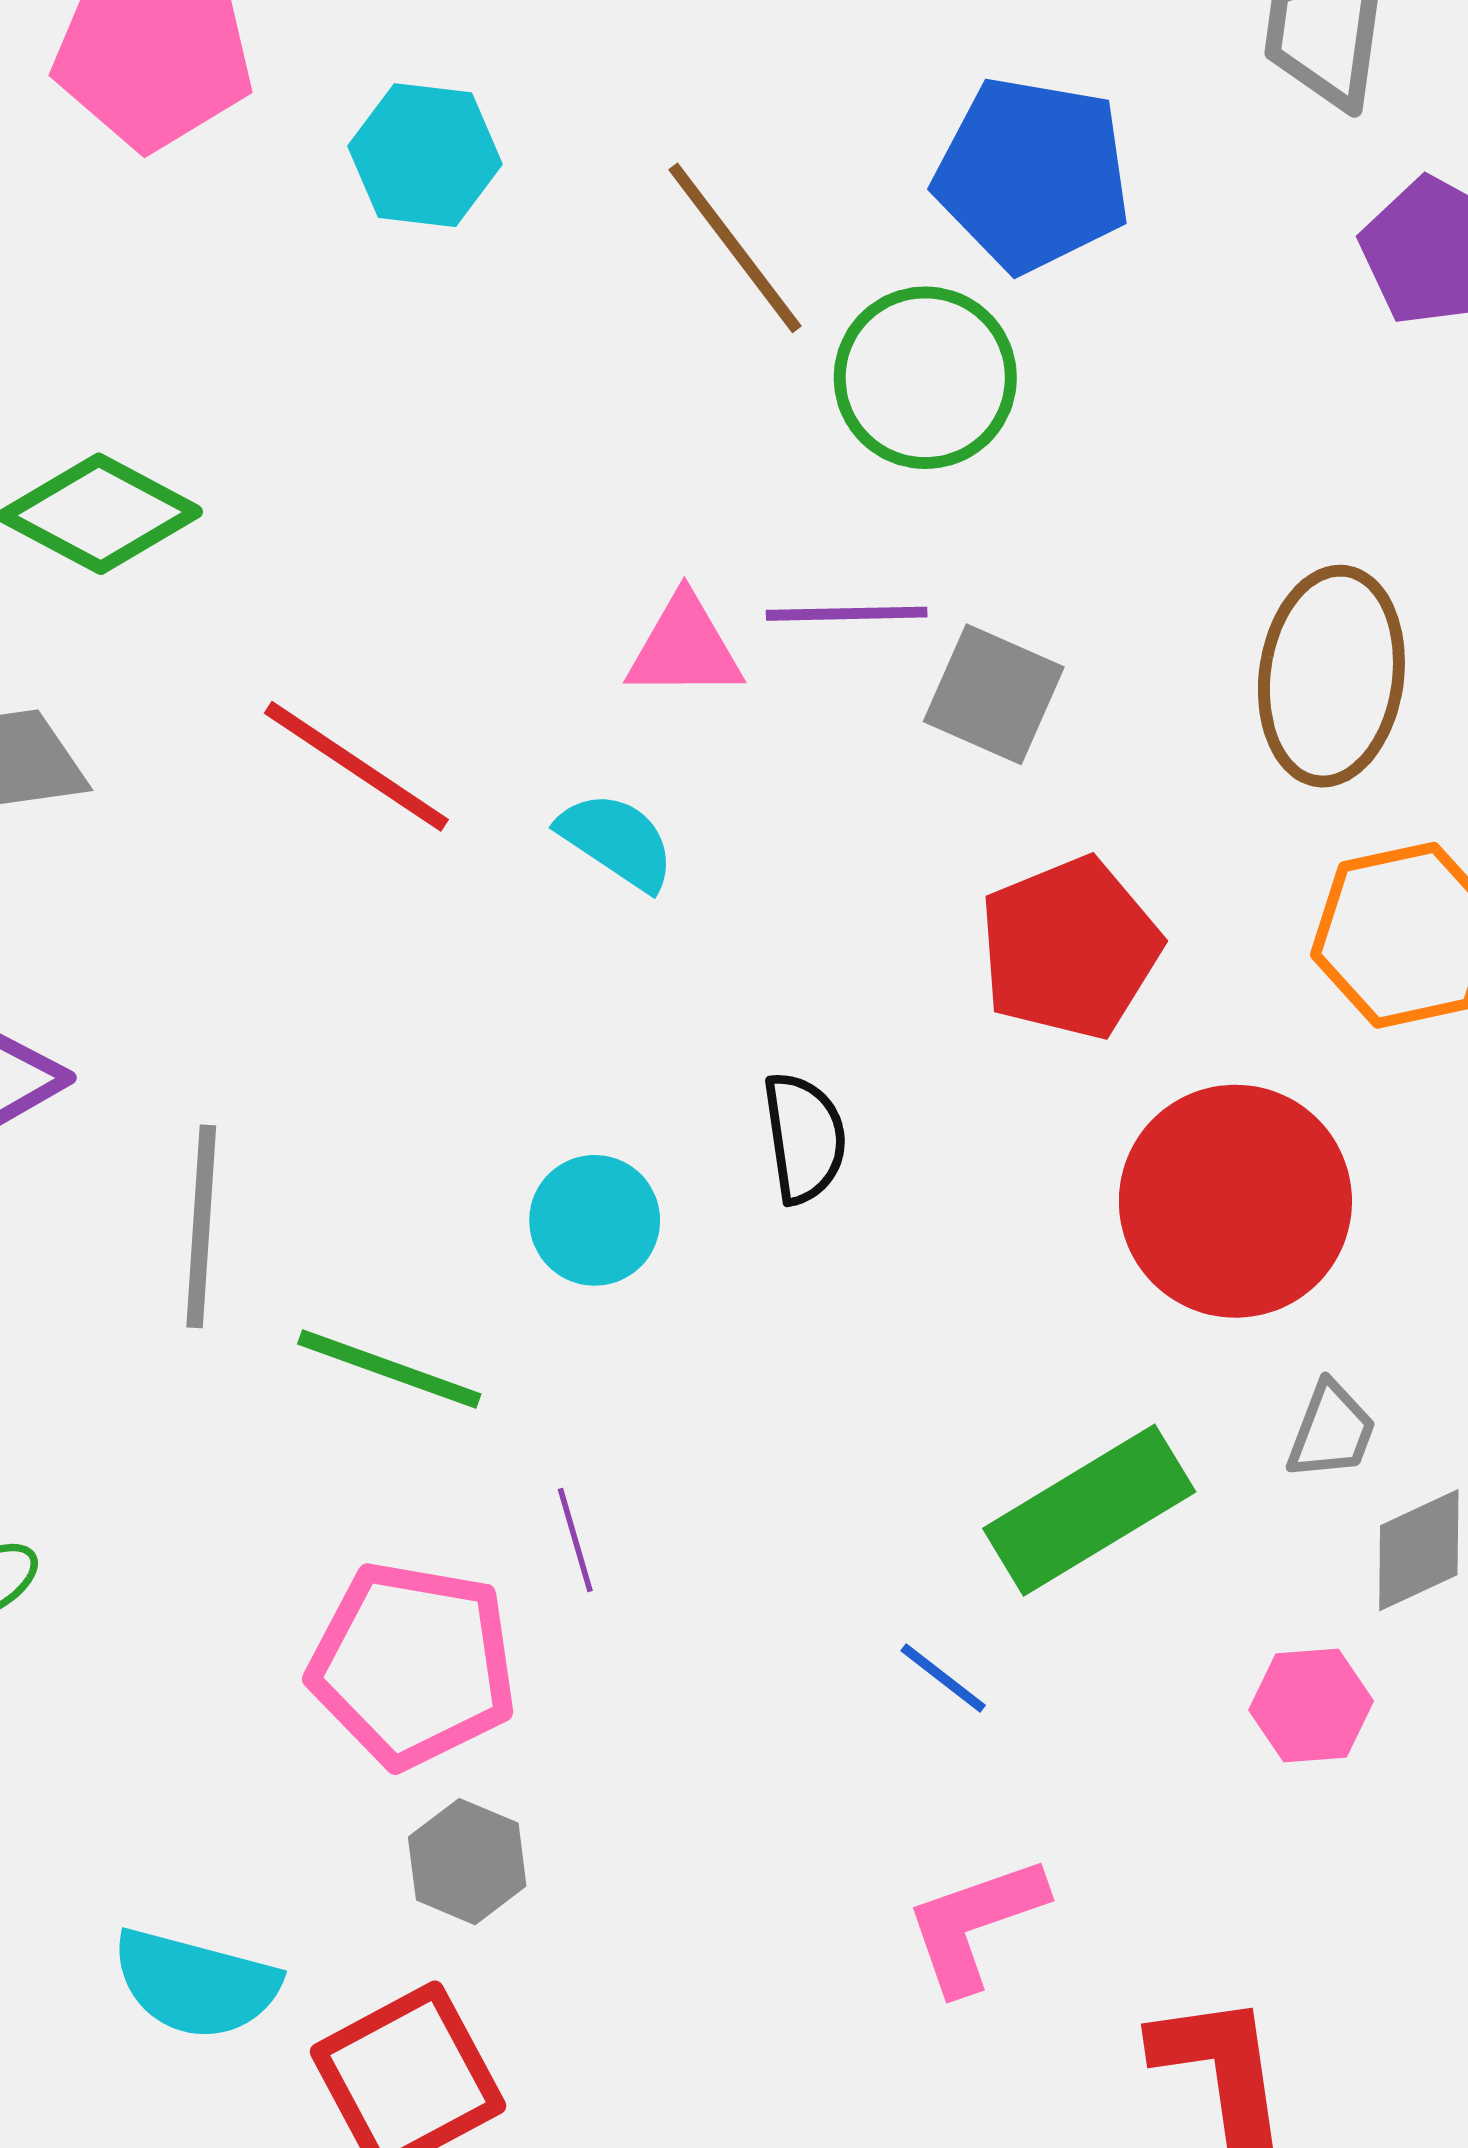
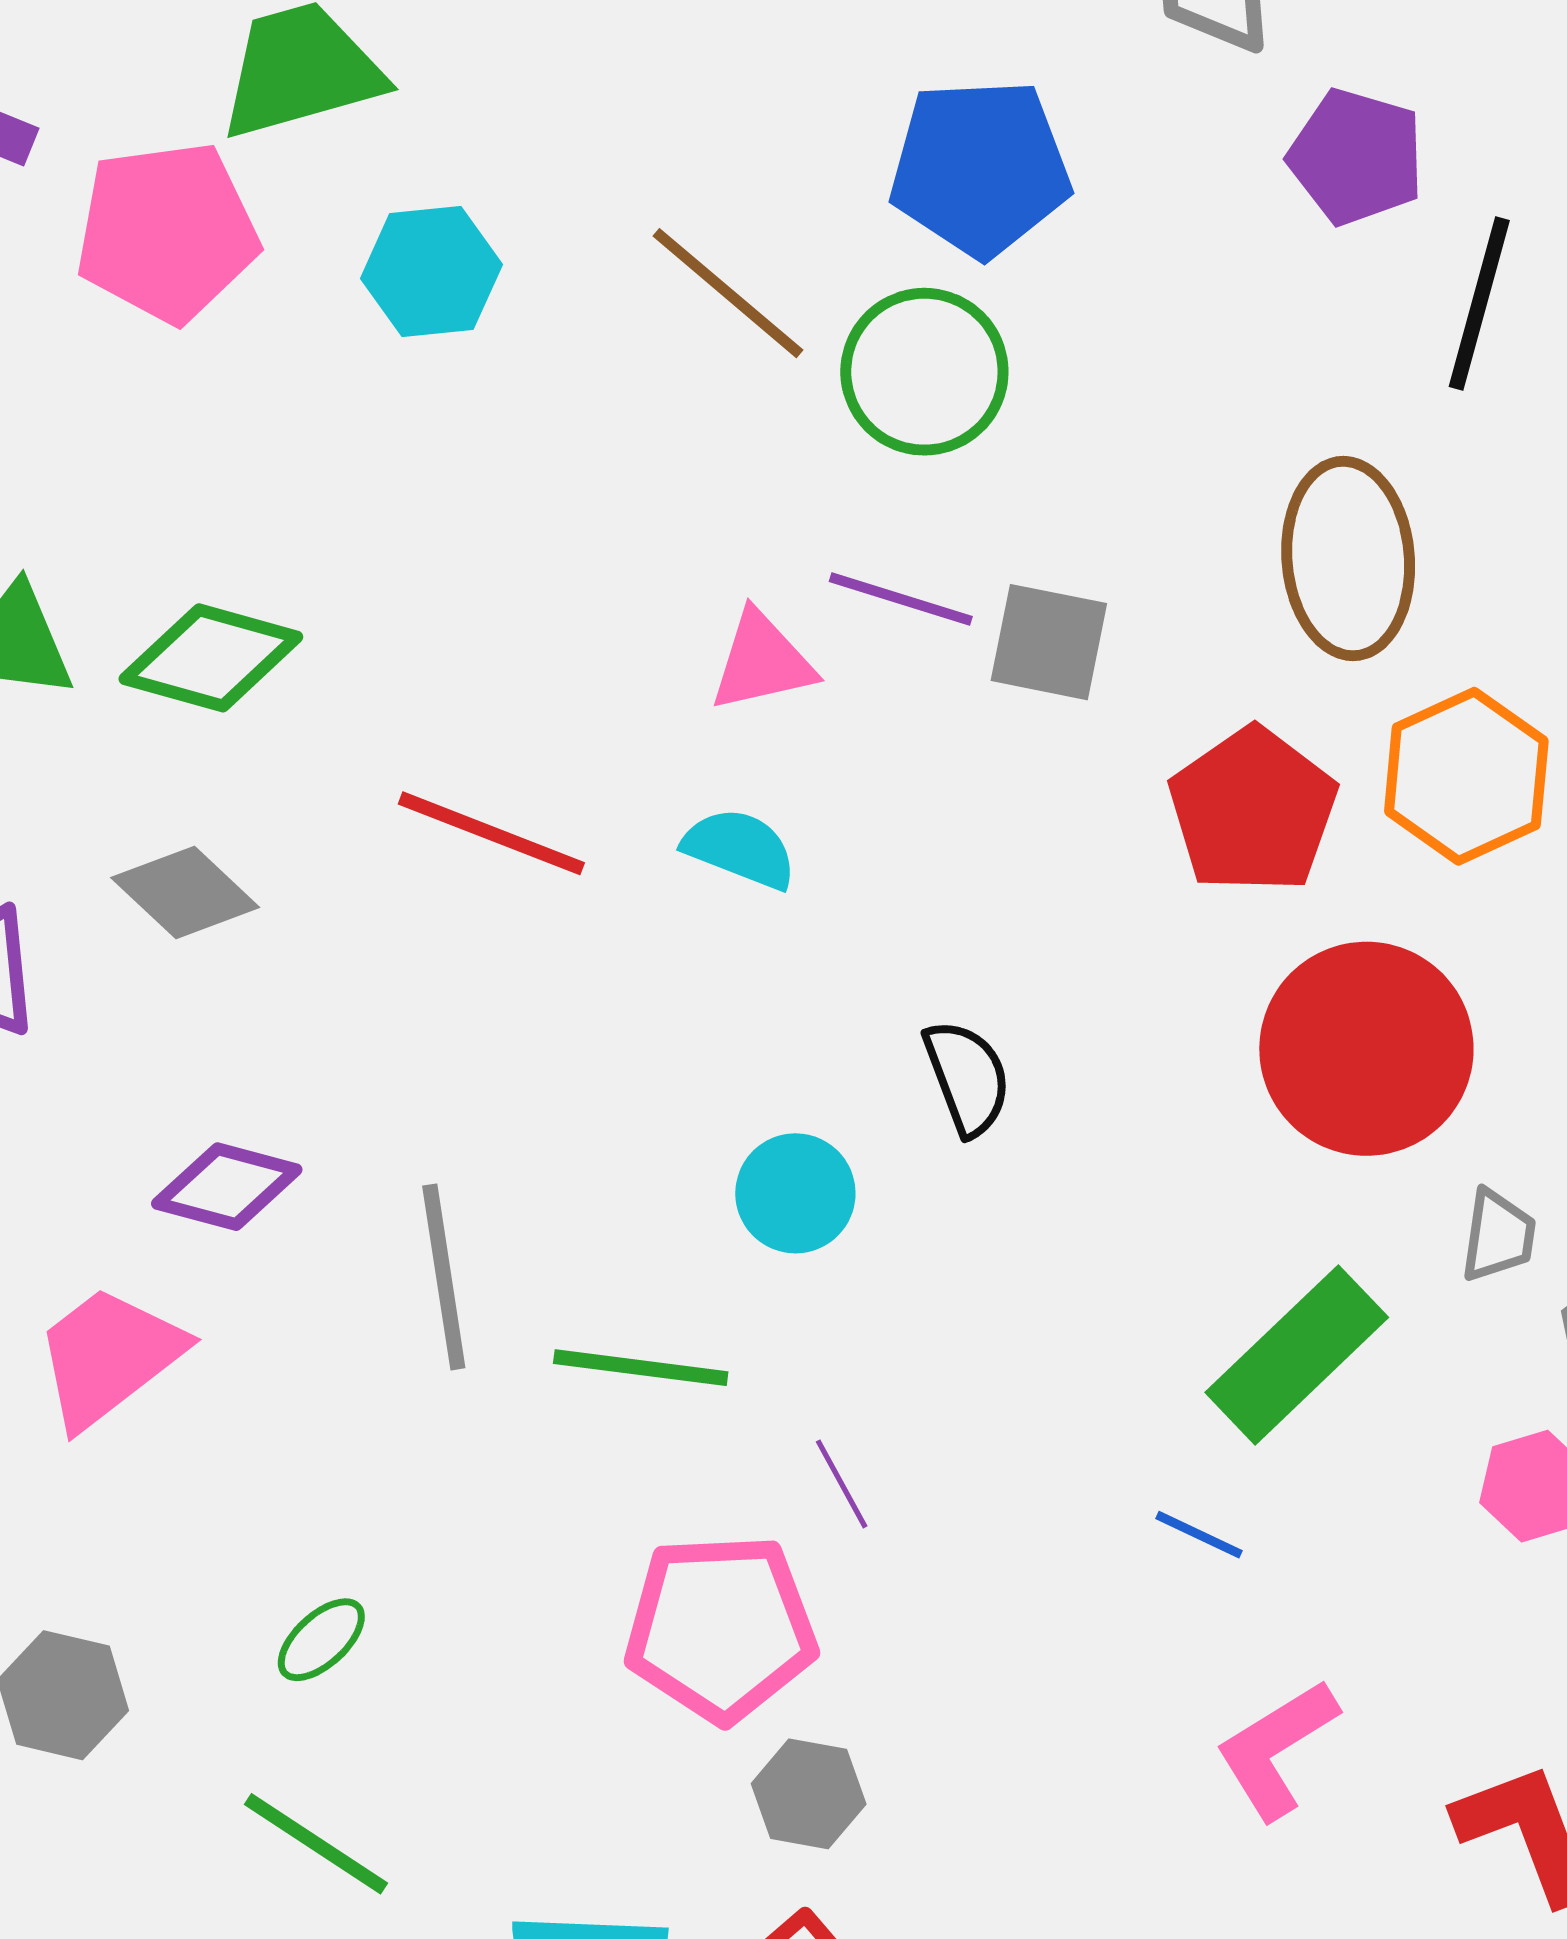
purple line: (847, 614) -> (901, 599), turned 31
red pentagon: (1070, 948) -> (1253, 810), moved

